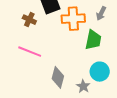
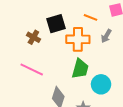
green trapezoid: (93, 40) -> (80, 69), moved
cyan circle: (100, 72) -> (101, 84), moved

